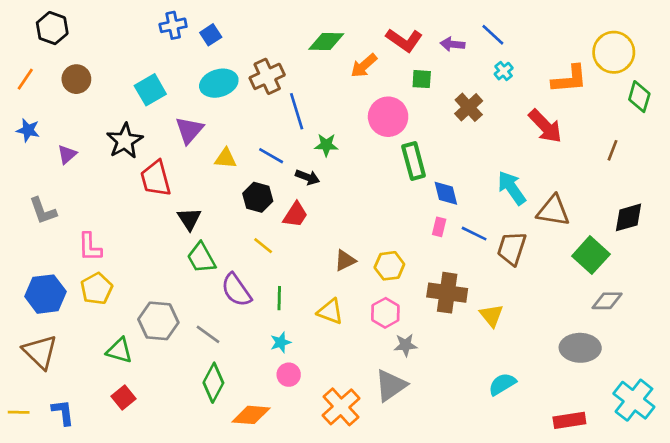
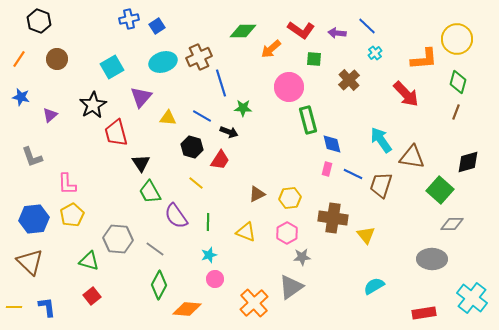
green diamond: (639, 97) -> (458, 82), moved

